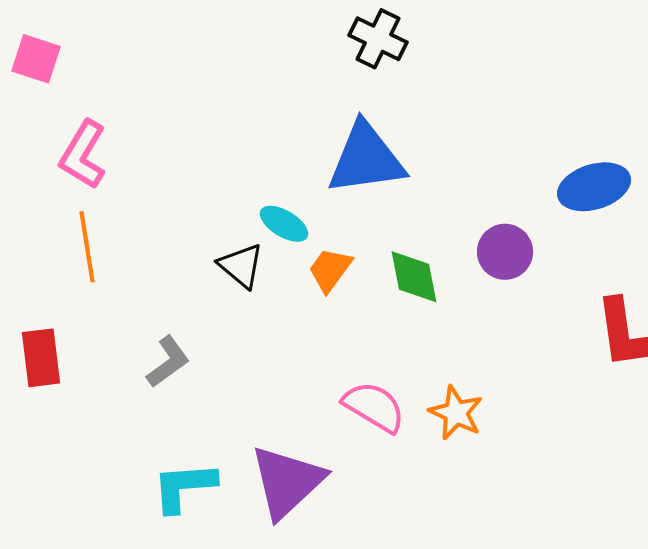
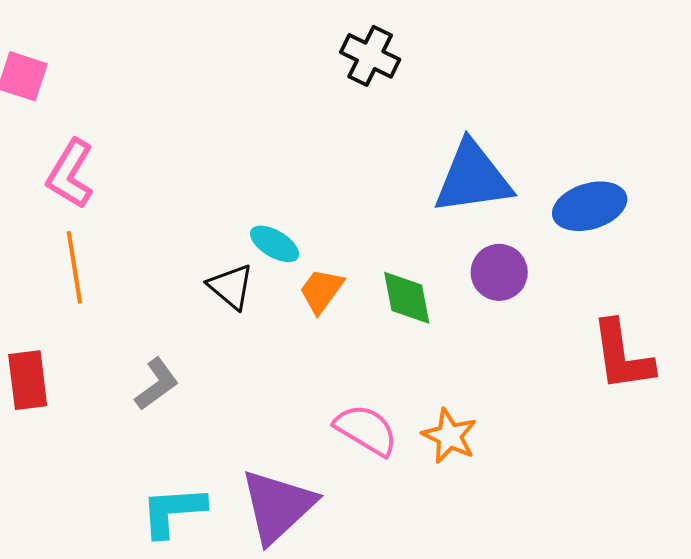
blue triangle: (366, 159) -> (473, 178), moved

